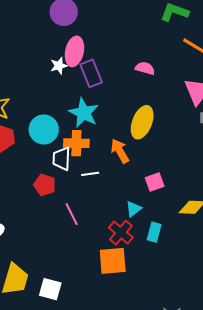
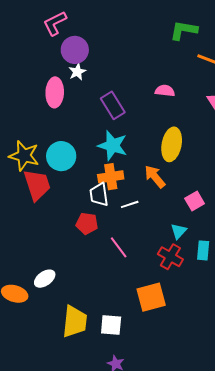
pink ellipse: (74, 51) -> (55, 92), moved
white star: (59, 66) -> (77, 72), moved
cyan circle: (44, 129) -> (61, 156), moved
orange square: (113, 261) -> (151, 297), moved

